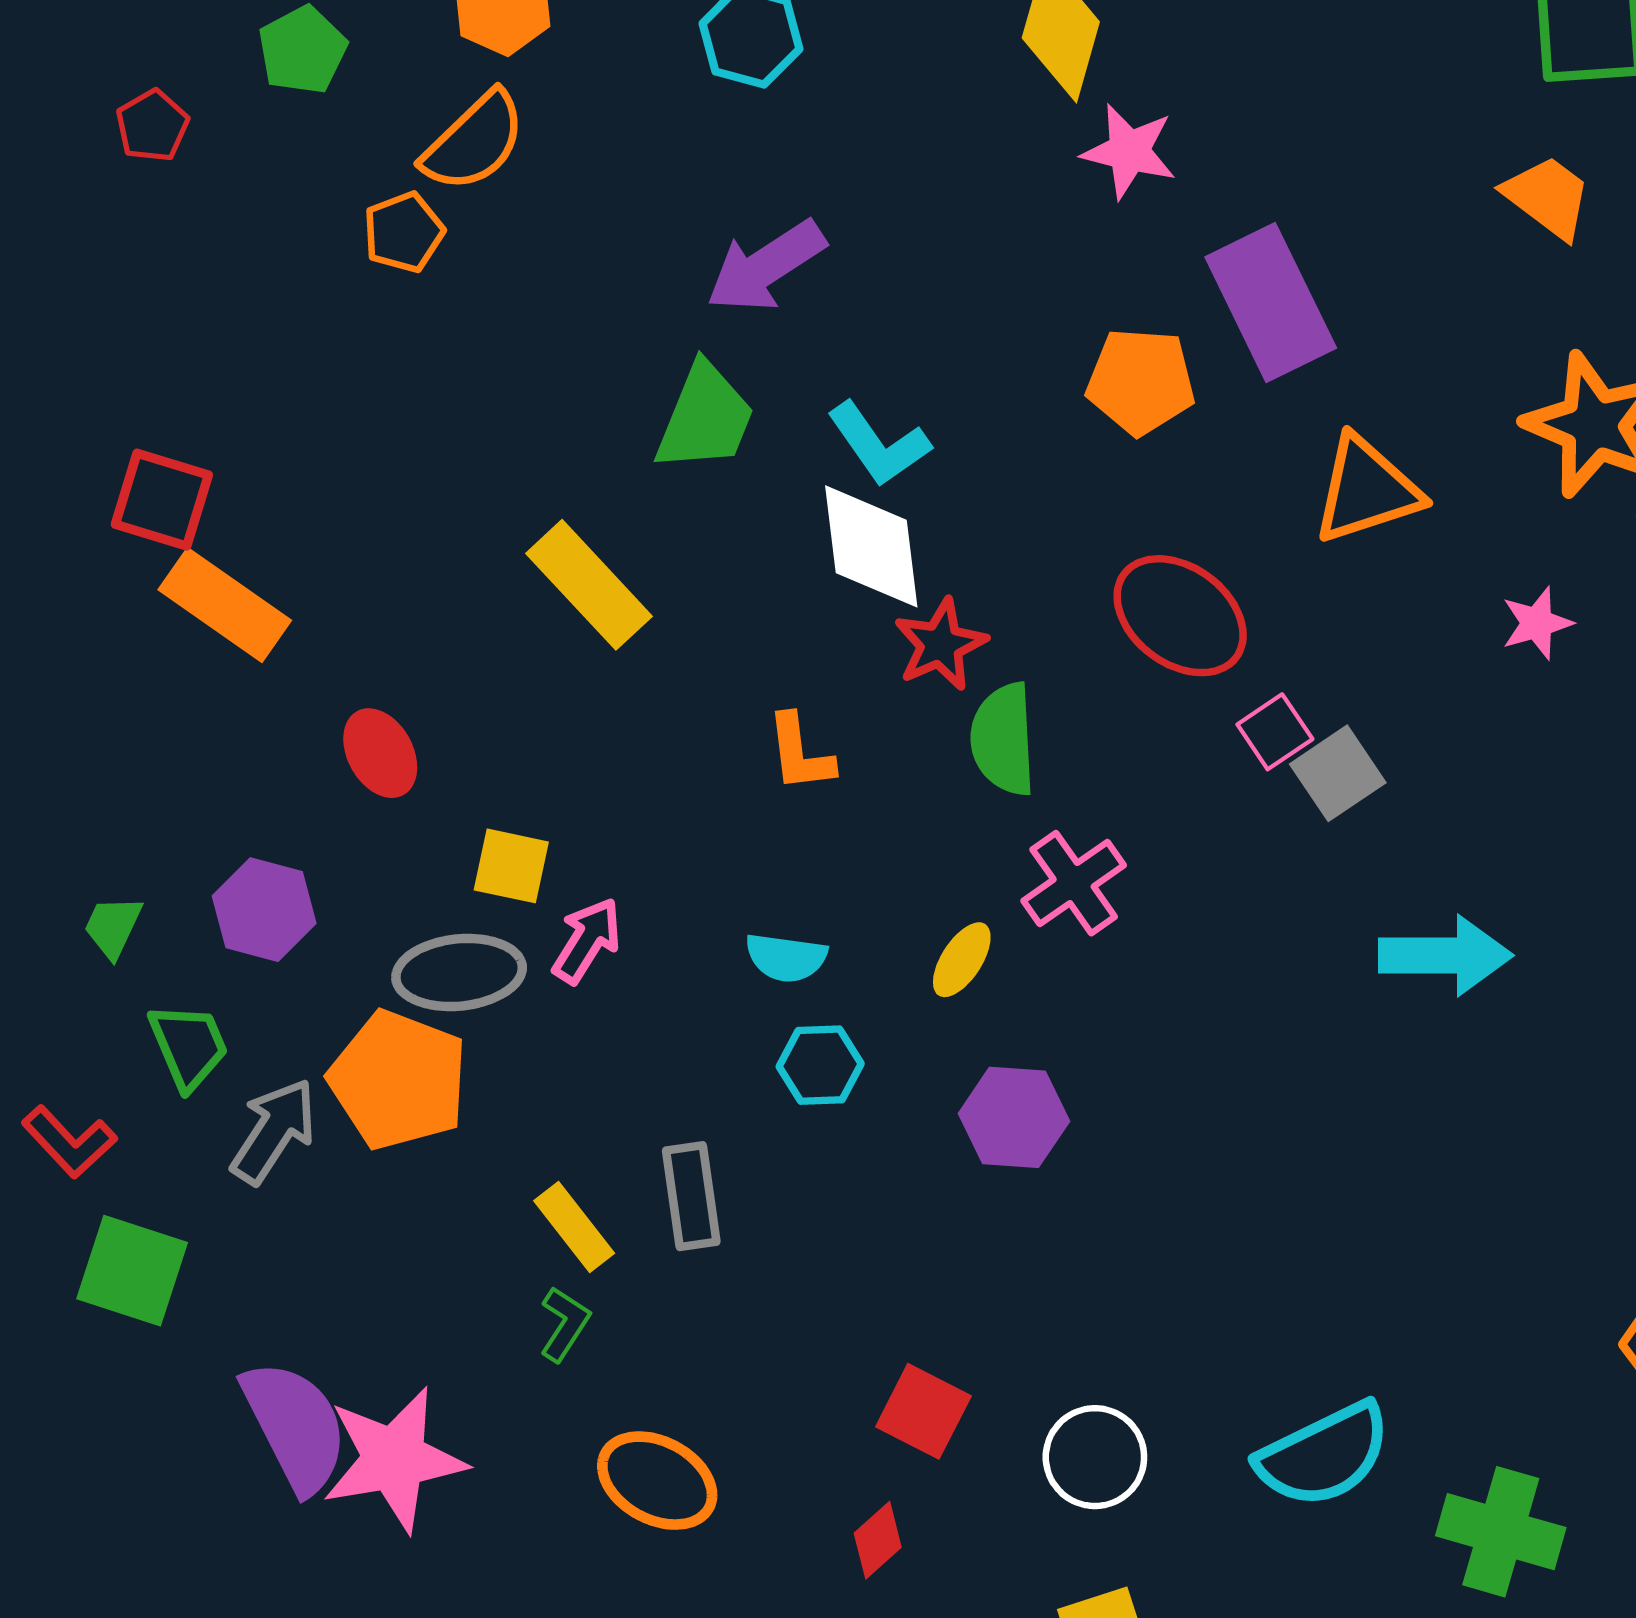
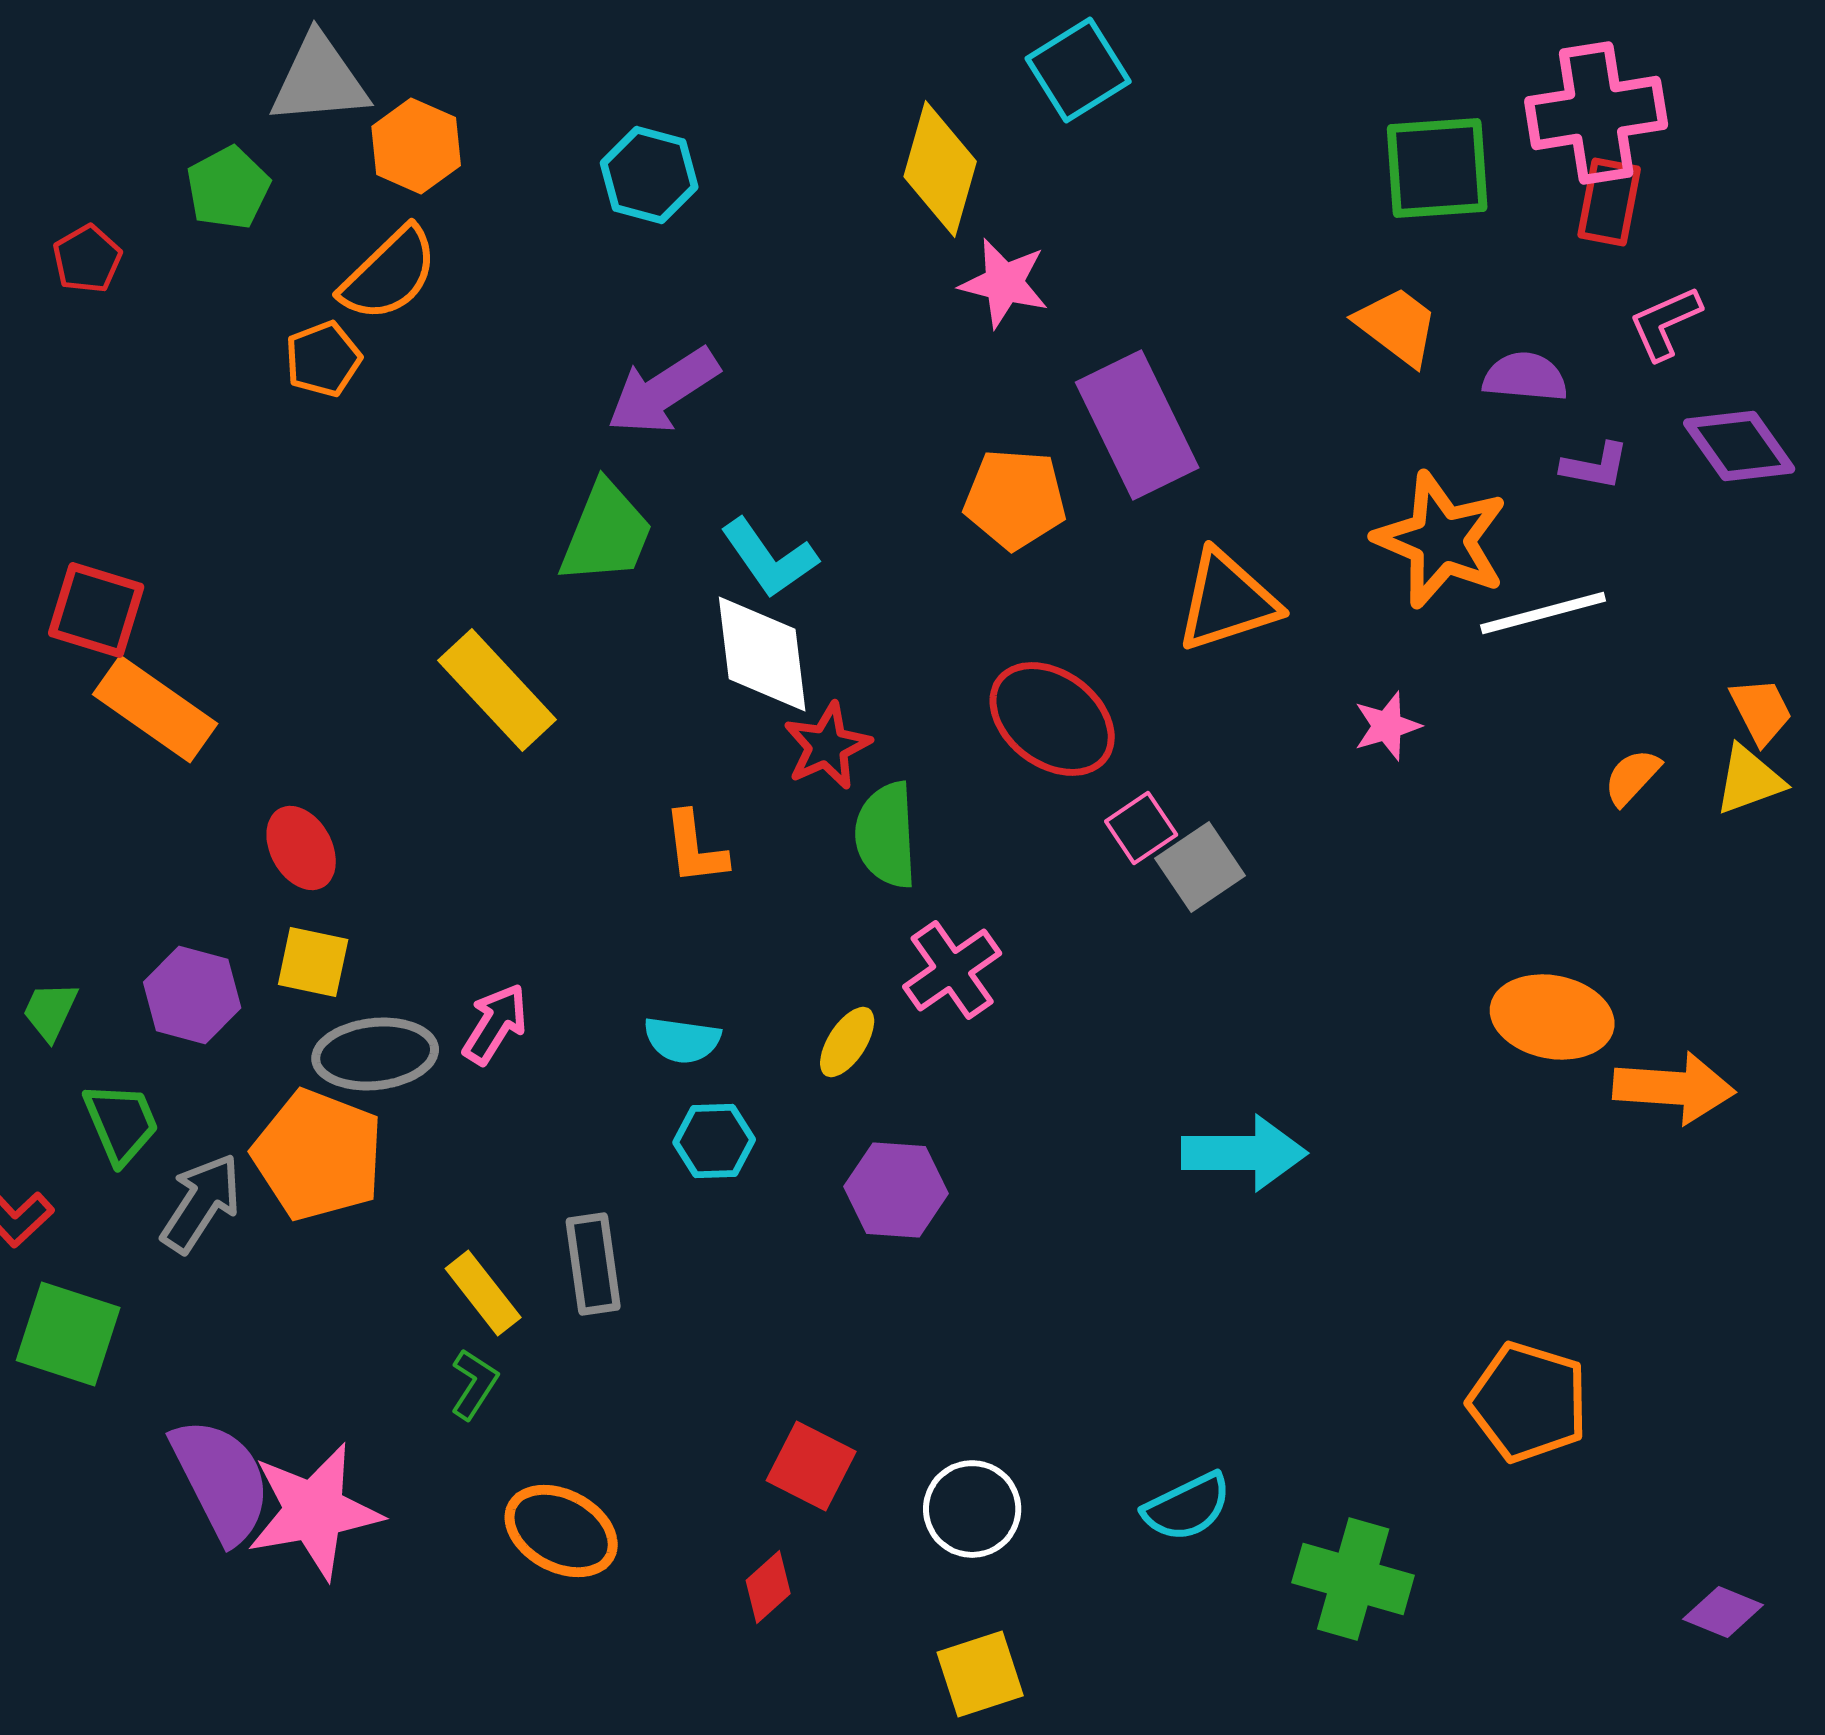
yellow square: (511, 866) -> (313, 962), moved
cyan arrow: (1445, 955) -> (1244, 1153), moved
cyan semicircle: (1324, 1455) -> (1187, 1507), size x0.7

